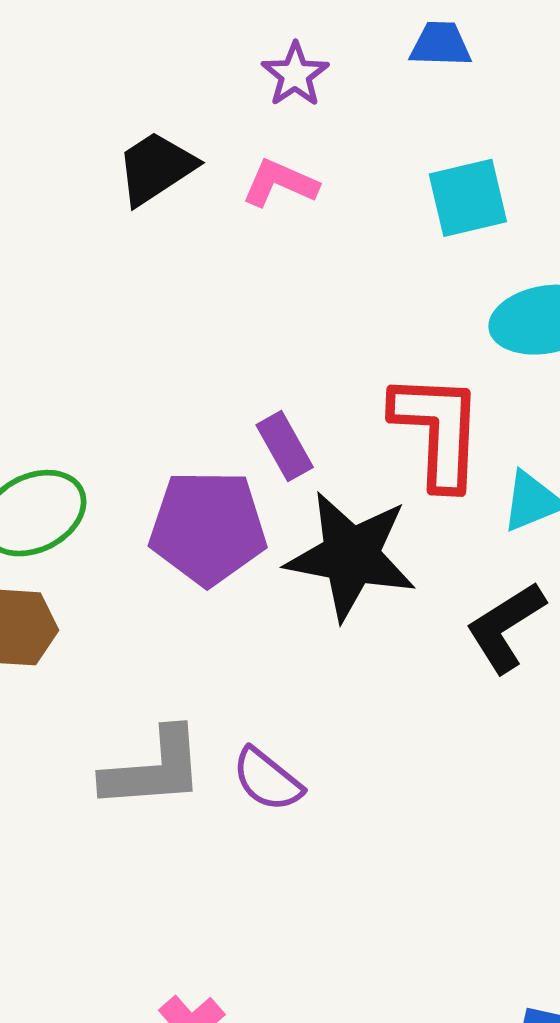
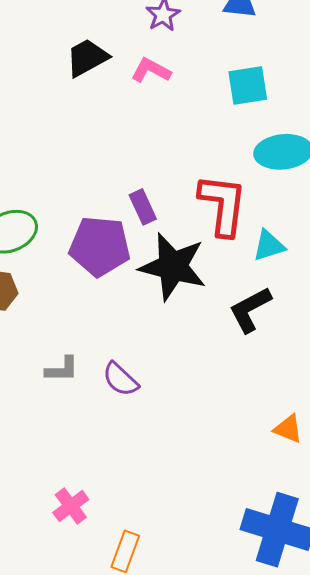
gray L-shape: (153, 769) -> (62, 369), size x0.6

